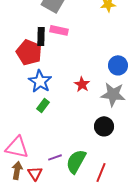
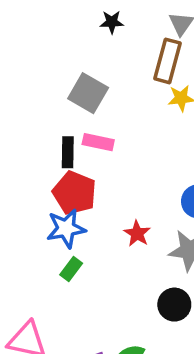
red pentagon: (29, 52) -> (74, 193), moved
blue star: (40, 81) -> (66, 228), turned 30

